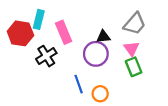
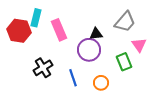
pink triangle: (131, 48) -> (139, 45), moved
black cross: (46, 56) -> (43, 68), moved
orange circle: (100, 94) -> (101, 83), moved

